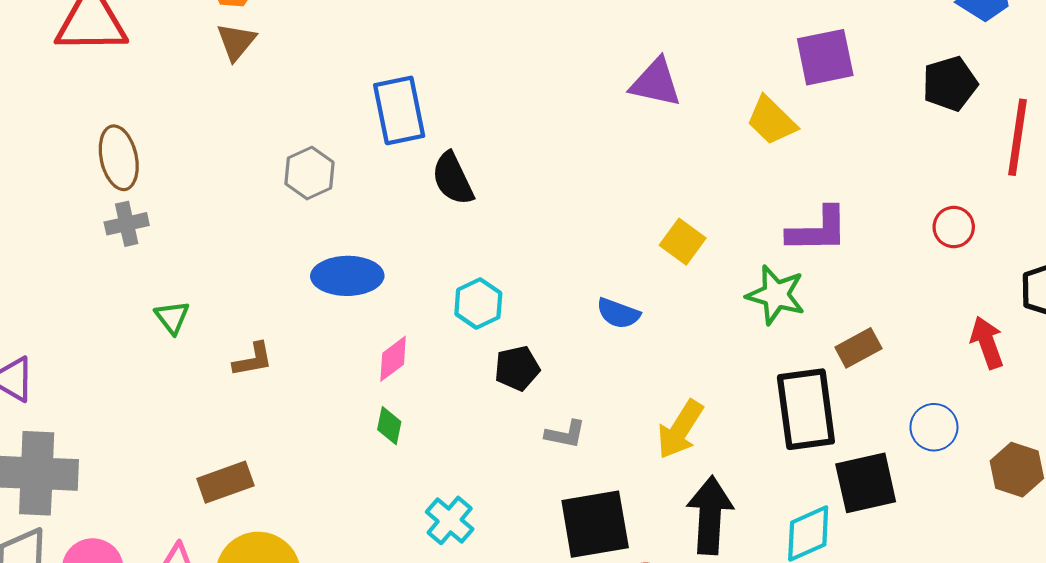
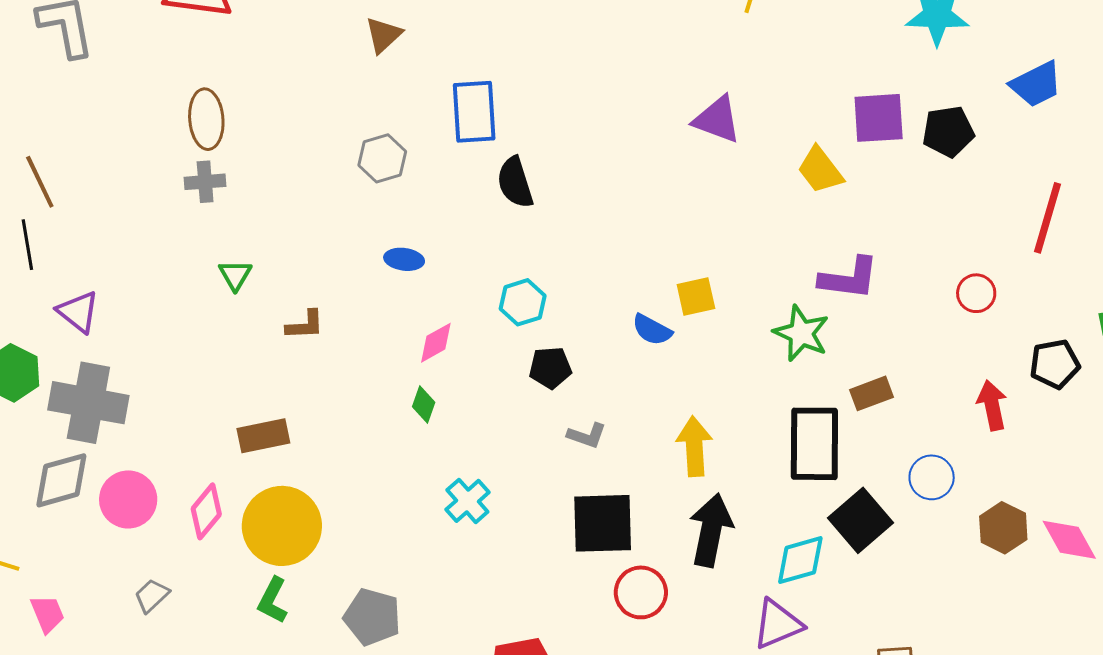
brown triangle: (236, 42) -> (383, 35), moved
black pentagon: (950, 84) -> (948, 131), moved
yellow square: (683, 242) -> (696, 296), moved, turned 33
blue ellipse: (347, 276) -> (404, 259), size x0.6
yellow arrow: (680, 430) -> (694, 446), turned 136
black square: (866, 483) -> (861, 520), turned -36

